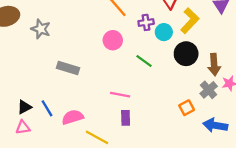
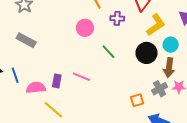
cyan circle: (164, 32) -> (171, 45), moved
gray rectangle: (68, 68) -> (26, 40), moved
purple rectangle: (126, 118) -> (57, 81), moved

